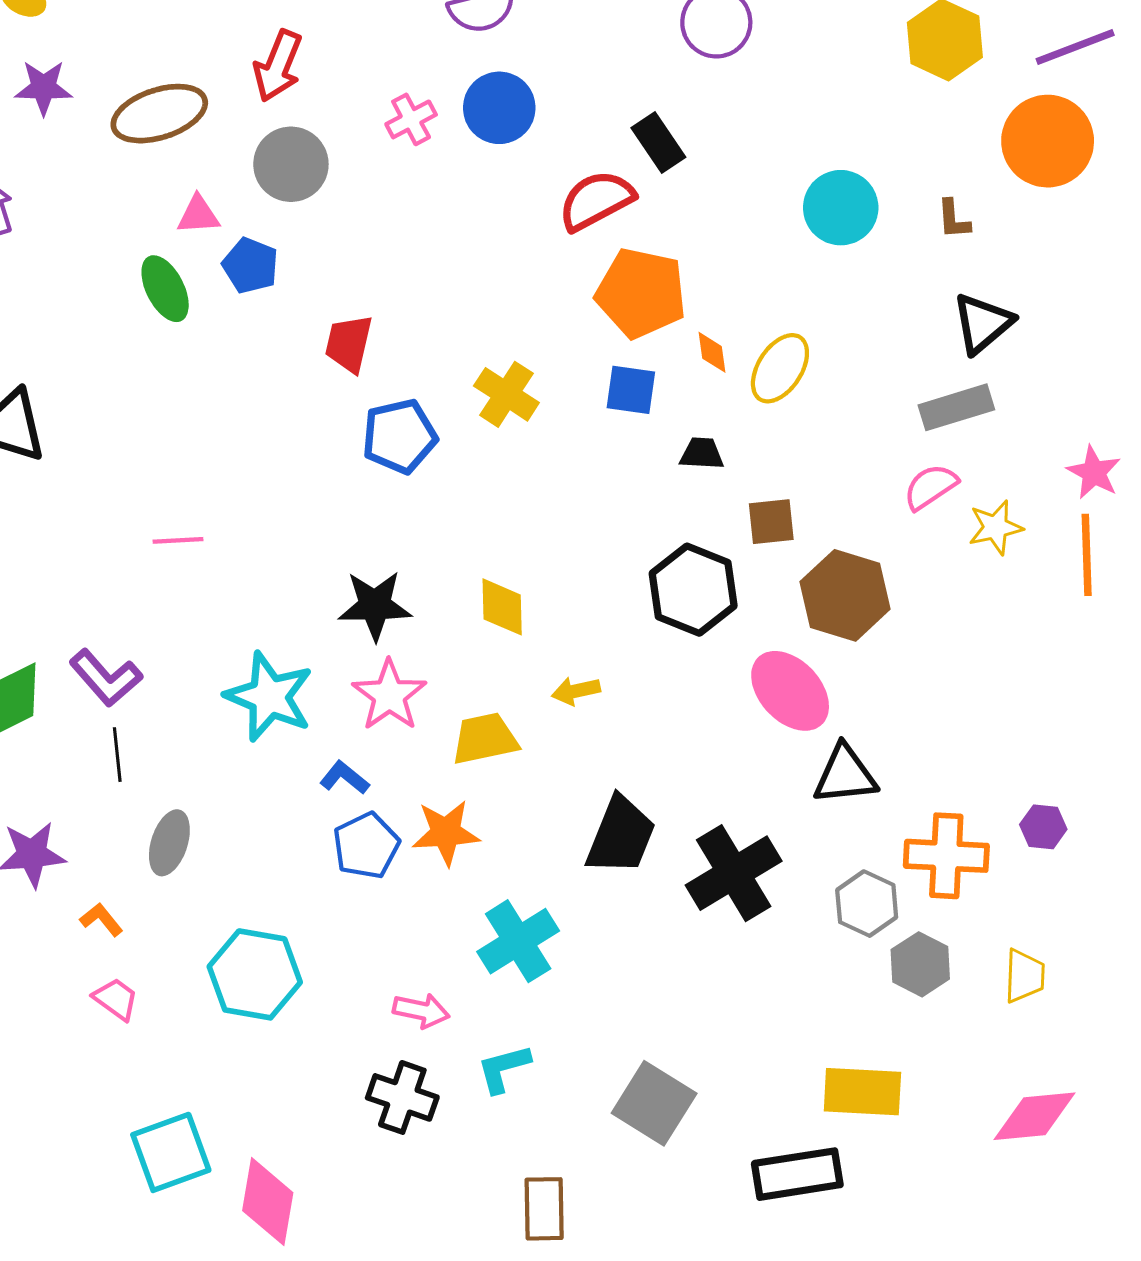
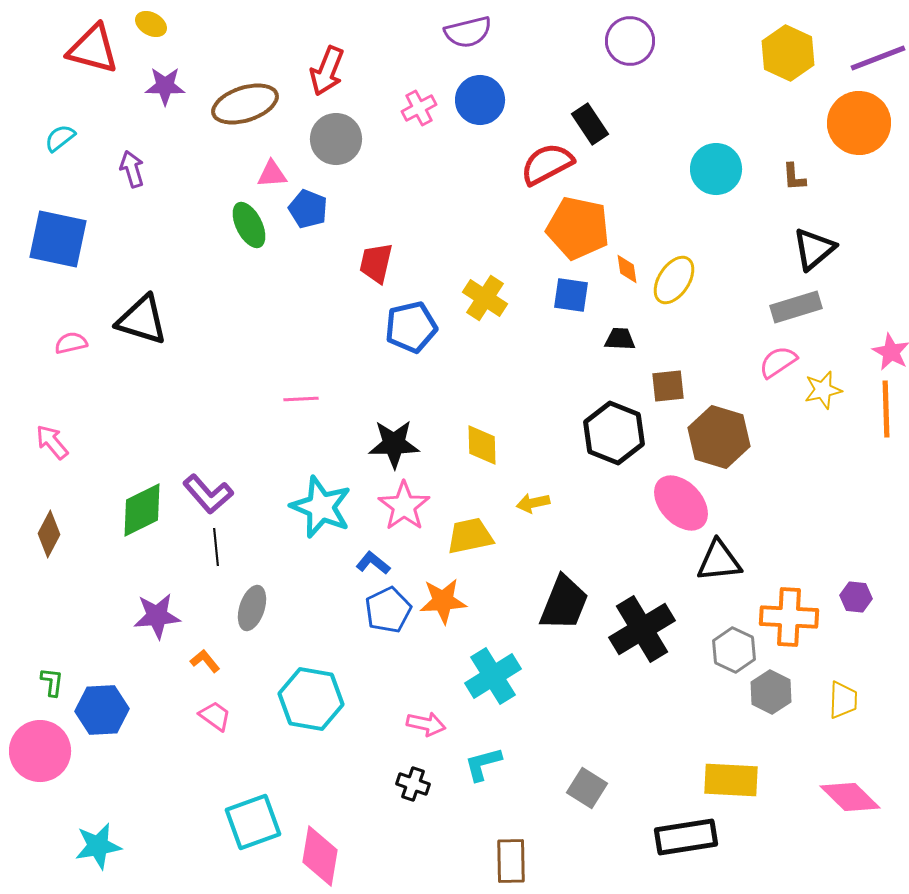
pink line: (178, 540) -> (301, 399), moved
black cross: (402, 1097) -> (413, 784), size x0.7
gray square: (654, 1103) -> (587, 788), size x0.7
pink diamond: (1035, 1116) -> (850, 797), turned 50

